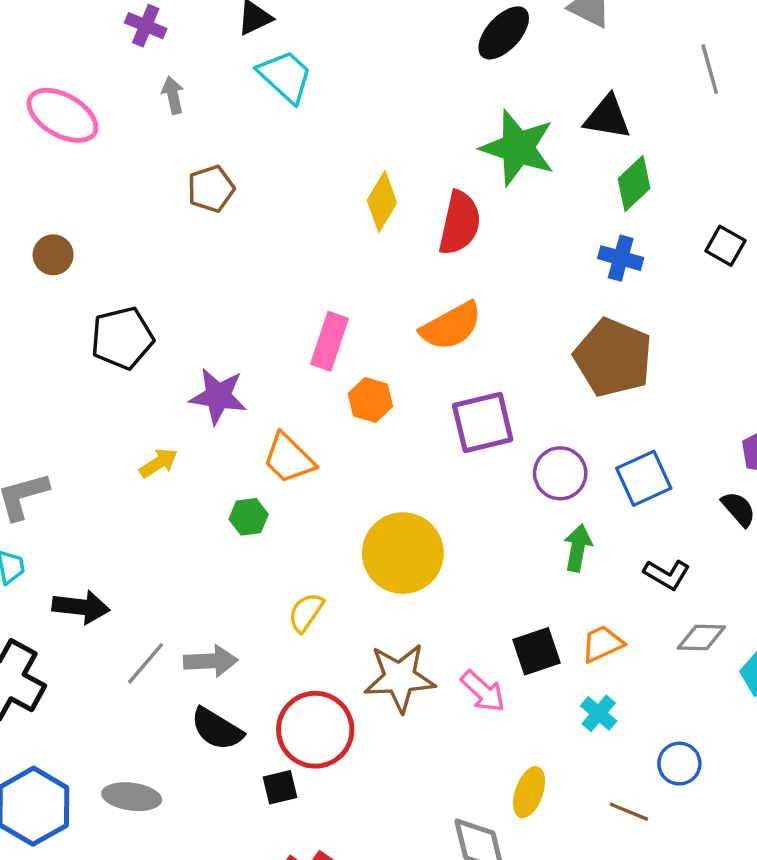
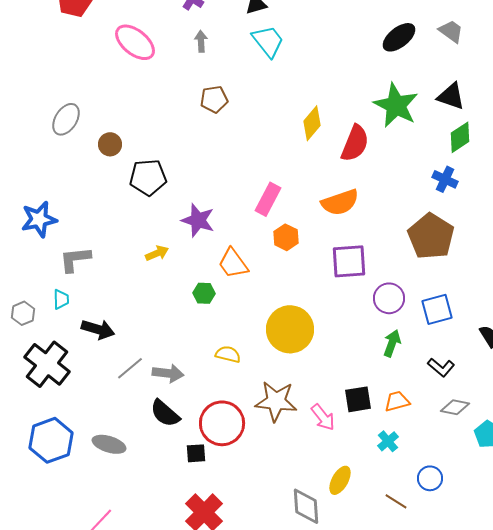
brown circle: (53, 255) -> (110, 144), moved
yellow semicircle: (306, 612) -> (228, 354), turned 60

